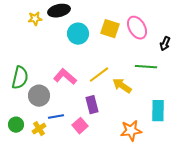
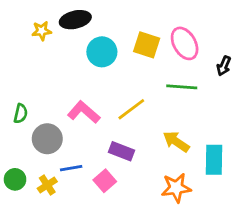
green line: (146, 67) -> (182, 87), moved
green semicircle: (20, 78) -> (21, 114), size x0.6
yellow arrow: (122, 86) -> (176, 142), moved
purple rectangle: (92, 105) -> (122, 151), turned -54

